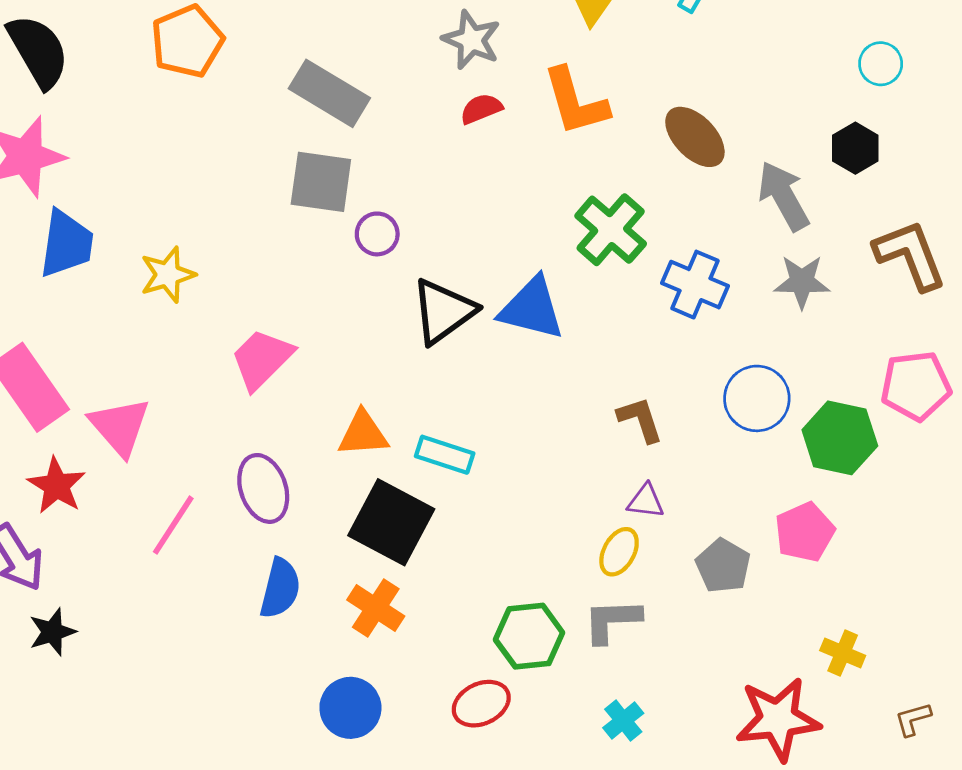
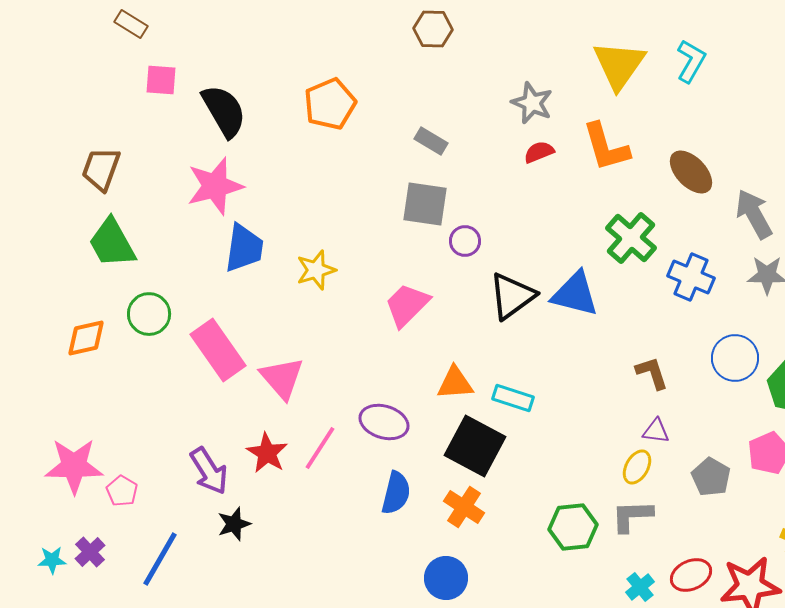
gray rectangle: (329, 93) -> (431, 141), size x0.6
pink trapezoid: (262, 359) -> (407, 305), moved
red star: (57, 486) -> (267, 453), moved
purple ellipse: (263, 488) -> (384, 422), turned -54
red ellipse: (481, 704) -> (691, 575), moved

